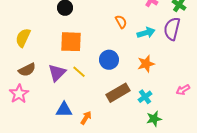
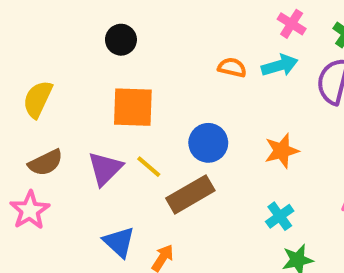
orange semicircle: (121, 22) -> (232, 67), turned -48
cyan arrow: (146, 33) -> (280, 65), moved
brown rectangle: (118, 93) -> (190, 194), moved
blue triangle: (64, 110) -> (119, 242), turned 42

